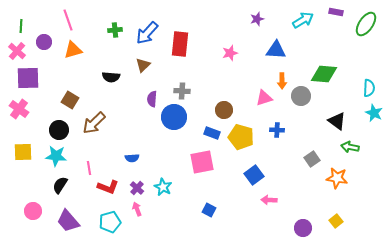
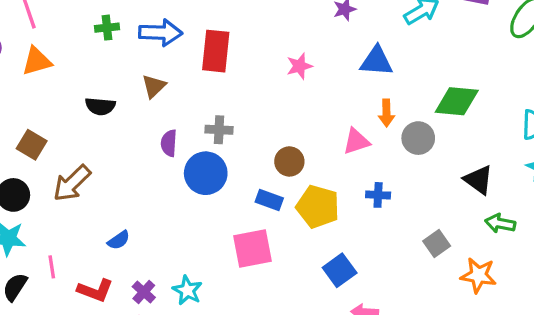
blue arrow: (147, 33) -> (161, 33), turned -130
blue semicircle: (132, 158) -> (119, 240), moved, turned -32
pink line: (89, 168) -> (52, 267), moved

